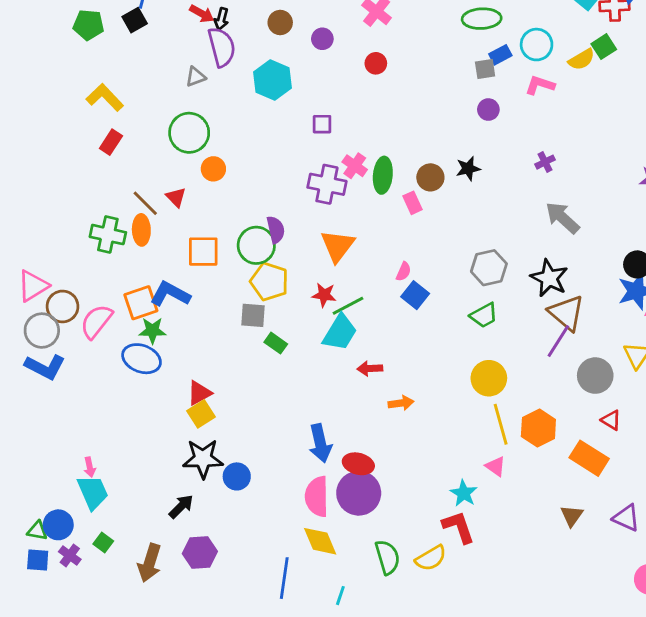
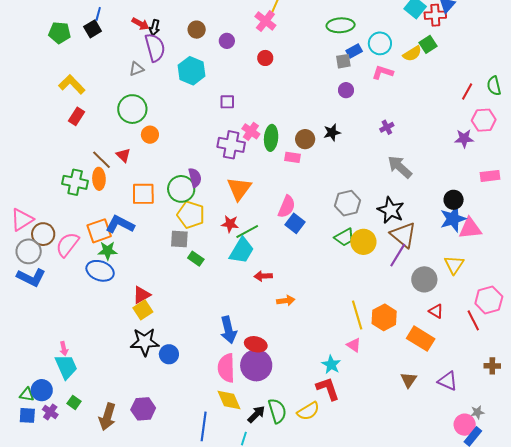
pink rectangle: (413, 203) -> (293, 157), turned -56
pink semicircle: (404, 272) -> (287, 207), size x1.6
yellow circle: (489, 378) -> (363, 242), moved
black arrow: (181, 507) -> (256, 414), moved

